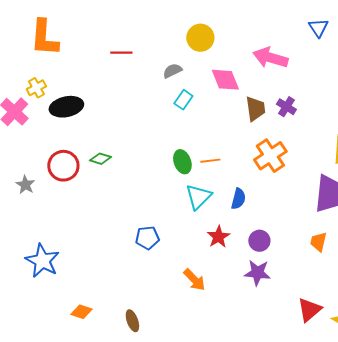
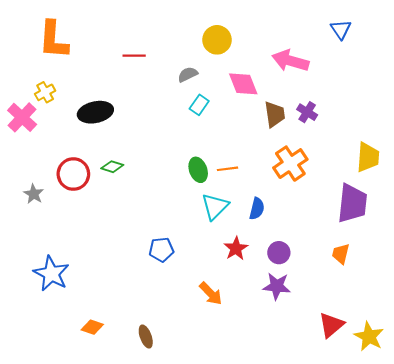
black ellipse: (66, 107) -> (95, 112), moved

